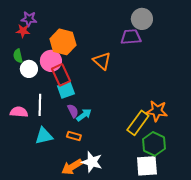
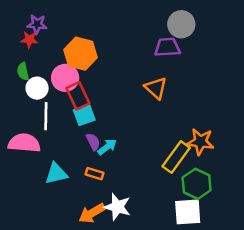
orange triangle: (102, 61) -> (156, 88), moved
white line: (40, 105) -> (46, 116), moved
pink semicircle: (19, 112) -> (24, 143), size x1.4

